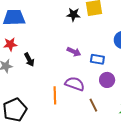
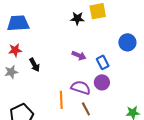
blue rectangle: (97, 59) -> (103, 62), turned 56
purple circle: (107, 80) -> (102, 82), moved
brown line: (93, 105) -> (86, 109), moved

